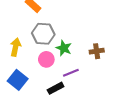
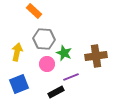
brown cross: (97, 51) -> (96, 56), size x1.5
blue square: (18, 80) -> (19, 84), turned 30

